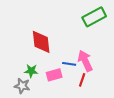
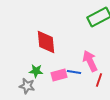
blue line: (69, 64) -> (74, 72), moved
red line: (82, 80) -> (99, 80), moved

